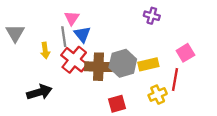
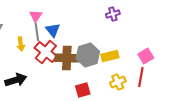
purple cross: (152, 16) -> (113, 14), turned -32
pink triangle: (72, 18) -> (36, 16), moved
pink square: (185, 53) -> (146, 56), moved
red line: (175, 79) -> (141, 77), moved

